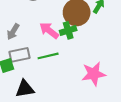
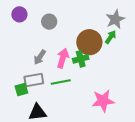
pink arrow: (49, 30) -> (63, 58), turned 66
gray arrow: (13, 32) -> (40, 57), moved

